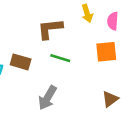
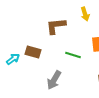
green line: (60, 58) -> (73, 55), moved

